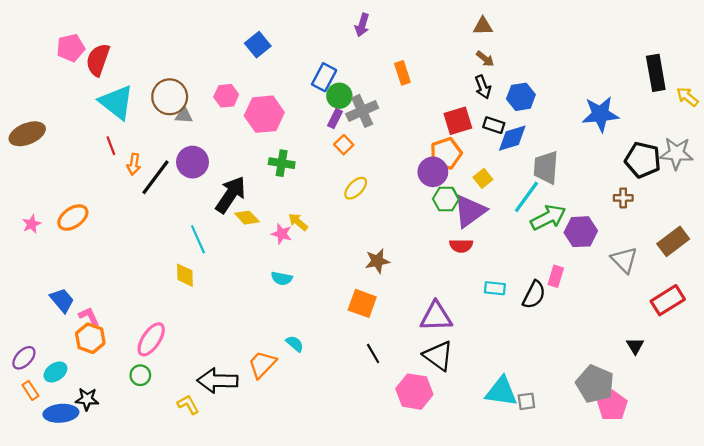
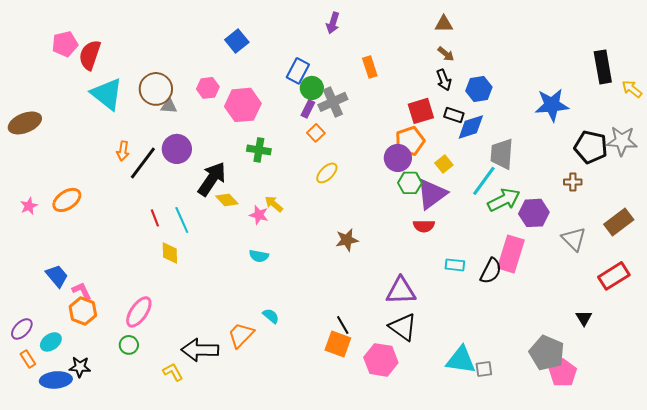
red line: (111, 146) -> (155, 218), moved
pink rectangle: (556, 276) -> (511, 254), size x1.8
orange square: (362, 303) -> (338, 344), moved

